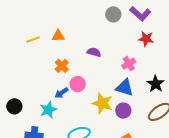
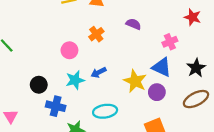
pink circle: (78, 84) -> (69, 50), moved
blue arrow: (61, 93) -> (99, 72), moved
black circle: (14, 106) -> (39, 85), moved

